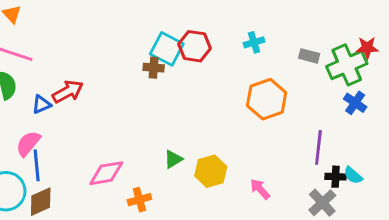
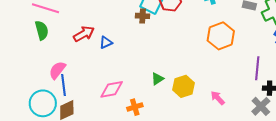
blue triangle: (42, 104) -> (106, 42), moved

